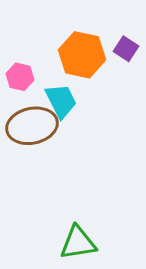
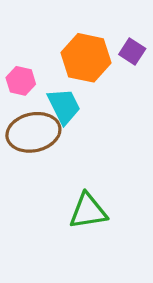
green triangle: (78, 243) -> (88, 211), moved

